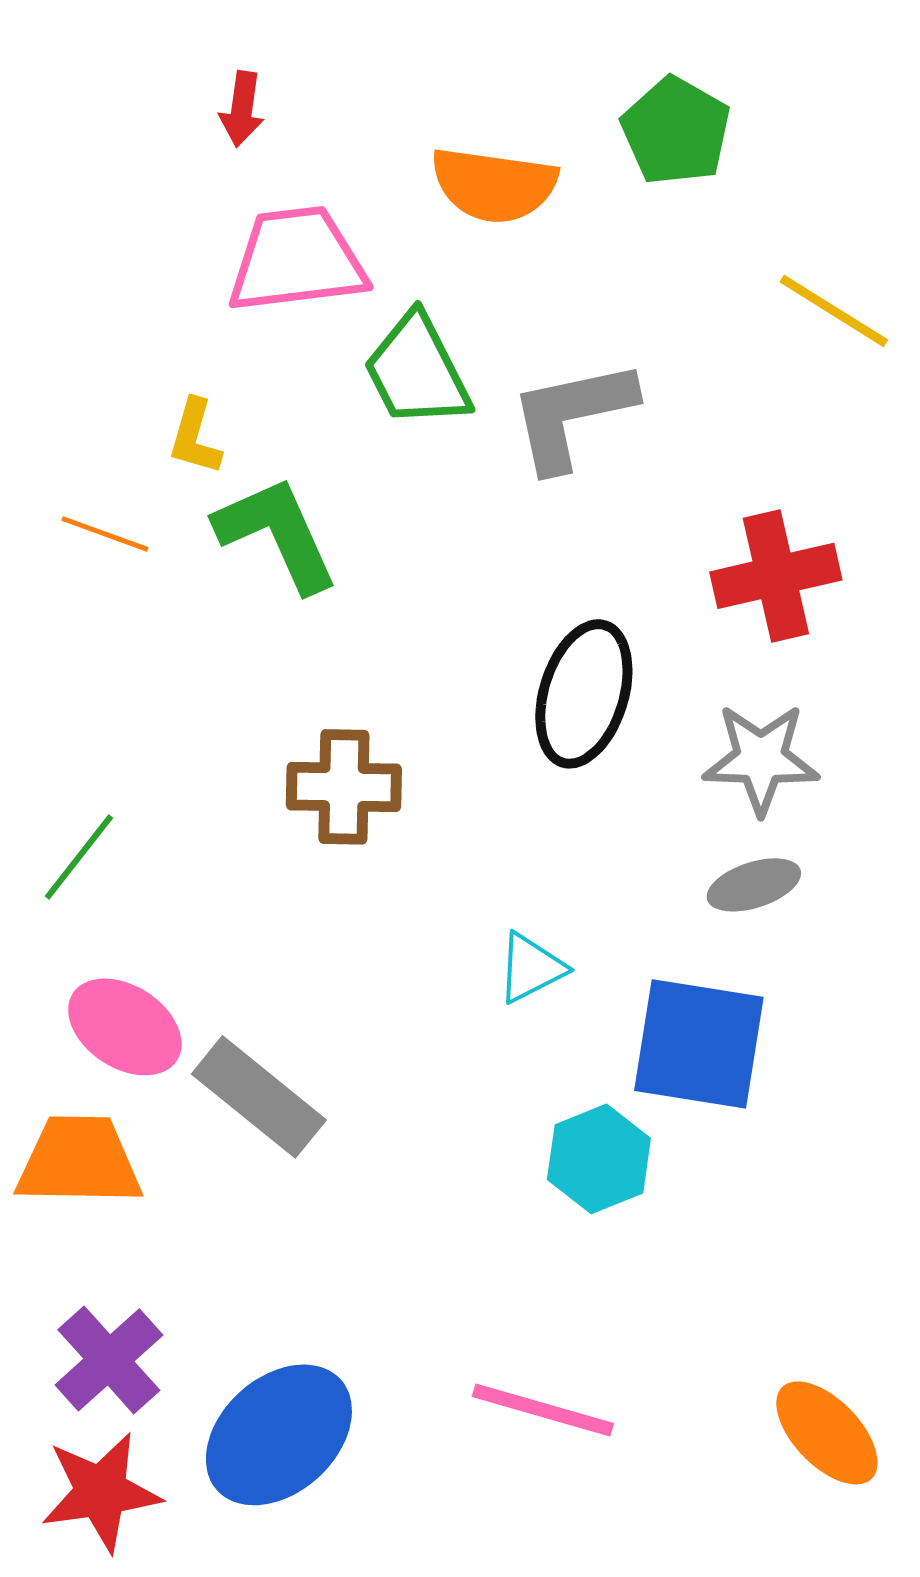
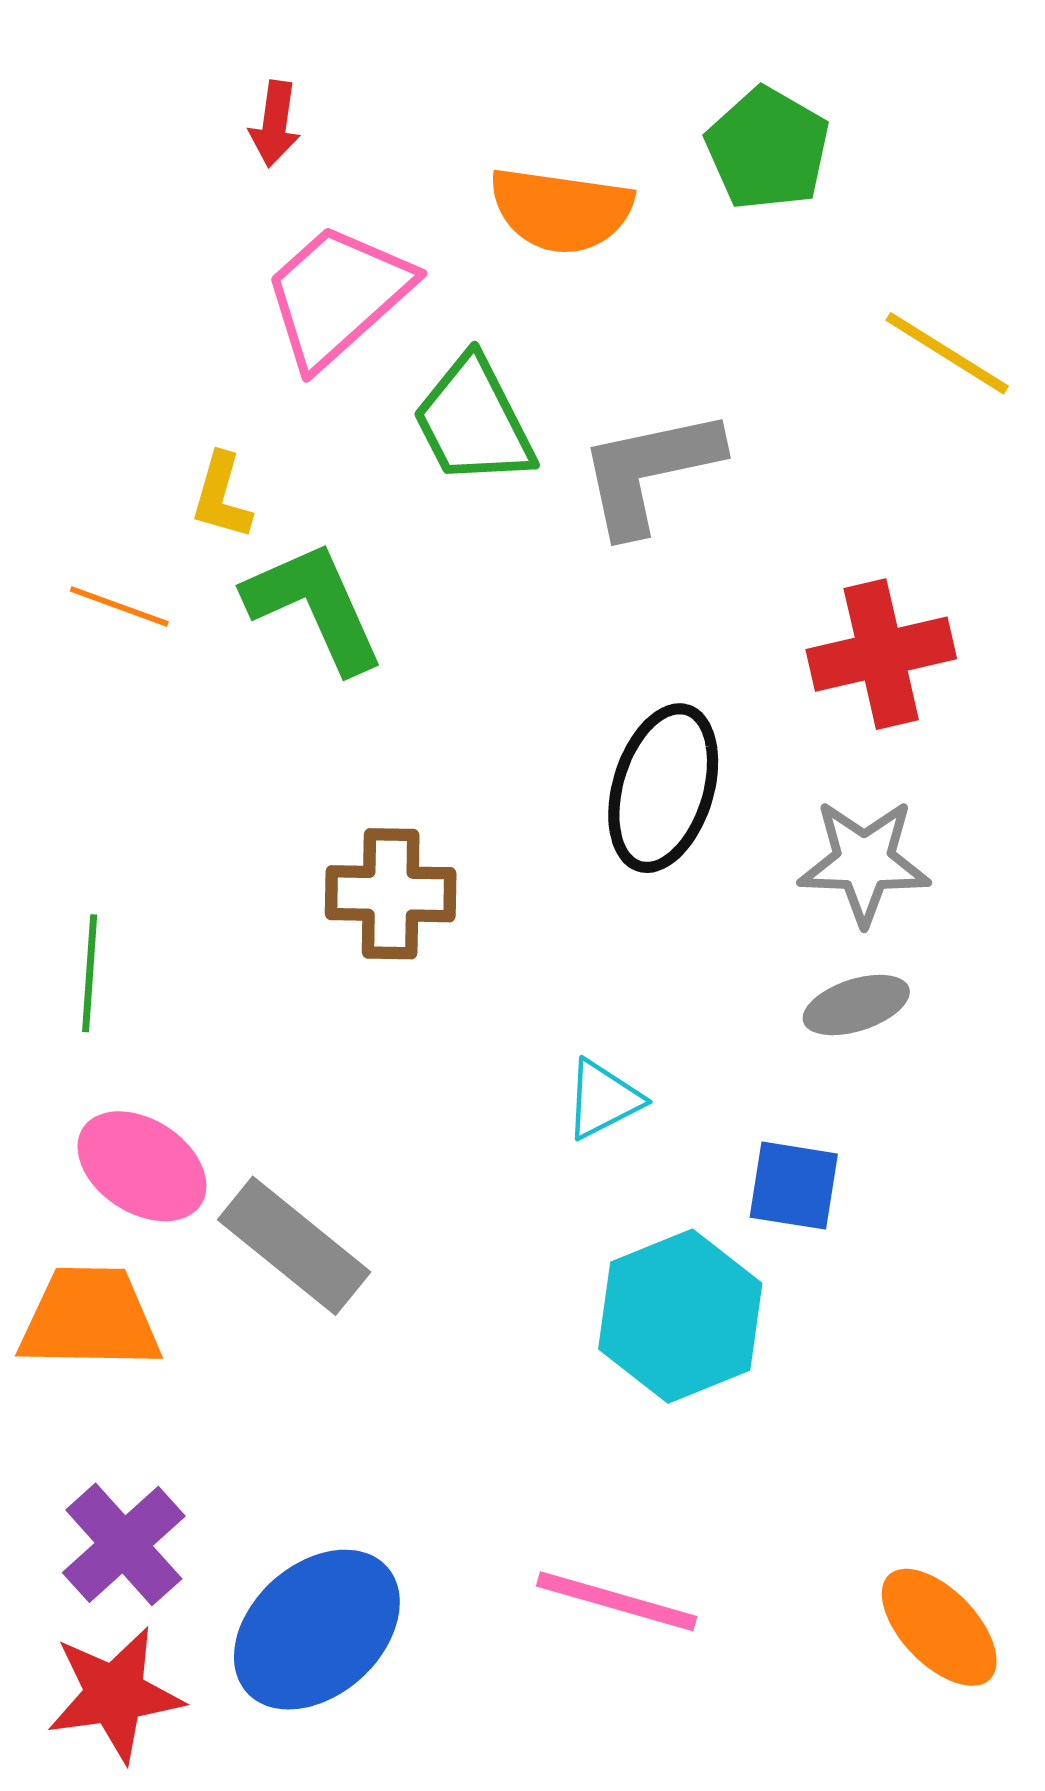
pink trapezoid: (297, 260) -> (337, 295), turned -35
green line: (79, 857) -> (90, 973), turned -34
blue square: (699, 1044) -> (794, 1186), size x0.6
cyan hexagon: (599, 1159) -> (680, 1316), size x1.4

